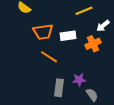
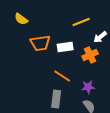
orange line: (49, 57) -> (62, 76), moved
purple star: (79, 80) -> (88, 87), moved

